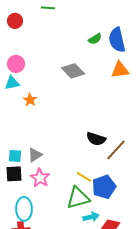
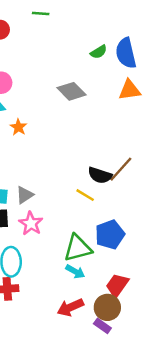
brown line: (116, 150) -> (121, 169), moved
yellow line: (84, 177) -> (85, 195), moved
cyan arrow: (91, 217) -> (75, 272), moved, turned 42

